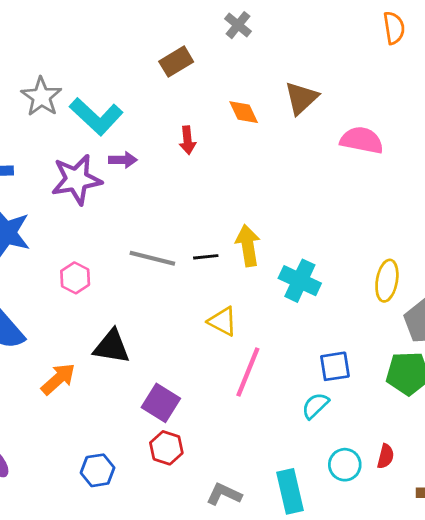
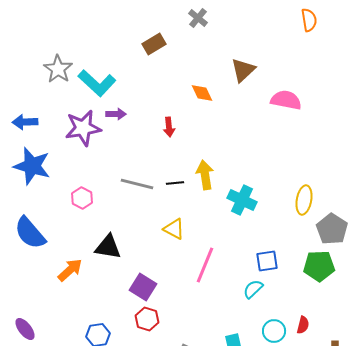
orange diamond: (244, 112) -> (202, 93), moved
red arrow: (187, 140) -> (169, 127), moved
yellow triangle: (223, 321) -> (174, 229), moved

